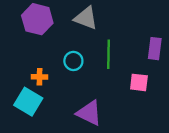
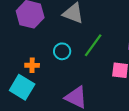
green line: (108, 54) -> (93, 45), turned 35

